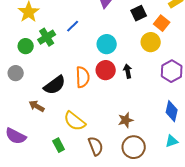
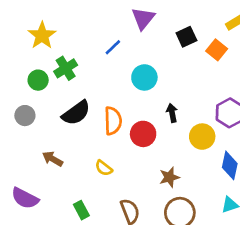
blue line: (73, 26) -> (113, 47), moved
yellow circle: (151, 42) -> (202, 137), moved
red circle: (106, 70) -> (143, 134), moved
black semicircle: (55, 85) -> (76, 113), moved
yellow semicircle: (75, 121) -> (104, 168), moved, size x0.6

